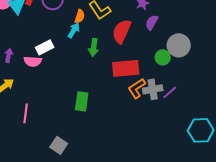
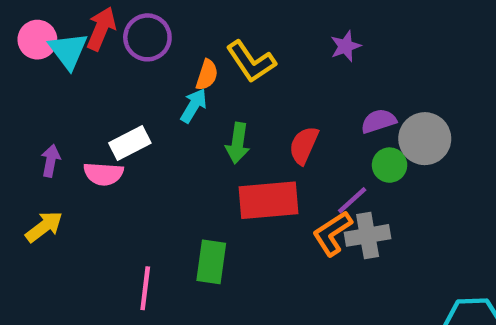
purple semicircle: (152, 22) -> (379, 121), moved, turned 42
red semicircle: (122, 31) -> (304, 145), moved, size x0.7
red rectangle: (126, 68) -> (268, 200), moved
purple line: (170, 92) -> (352, 200), moved
pink line: (26, 113) -> (145, 288), moved

